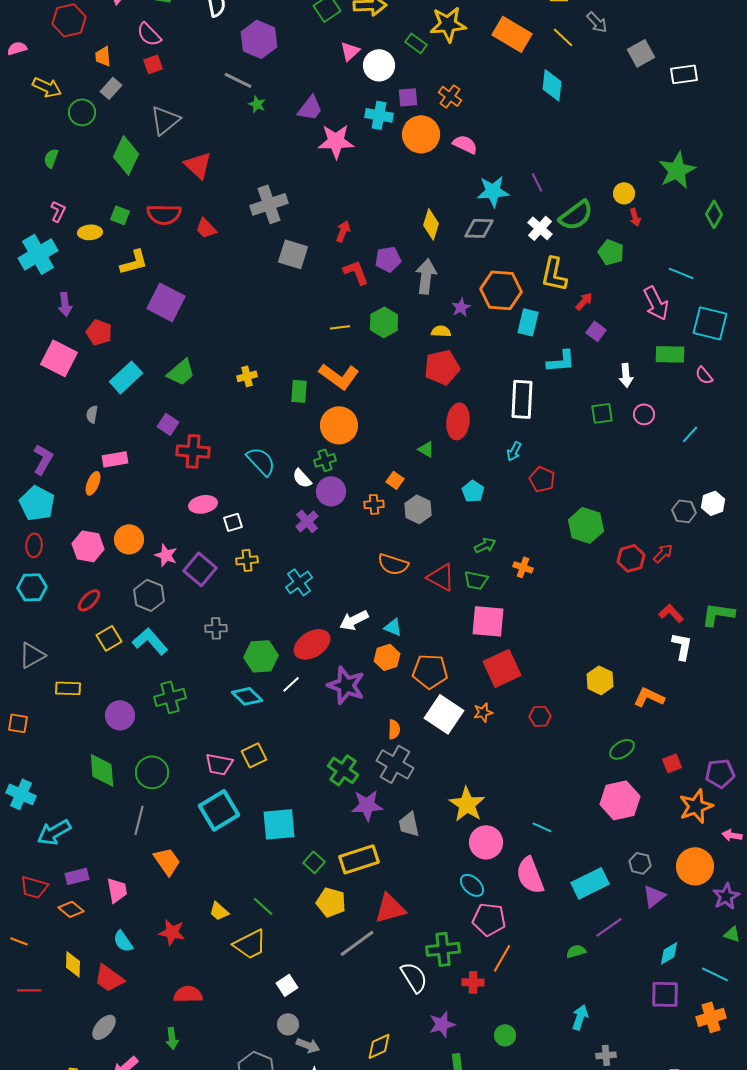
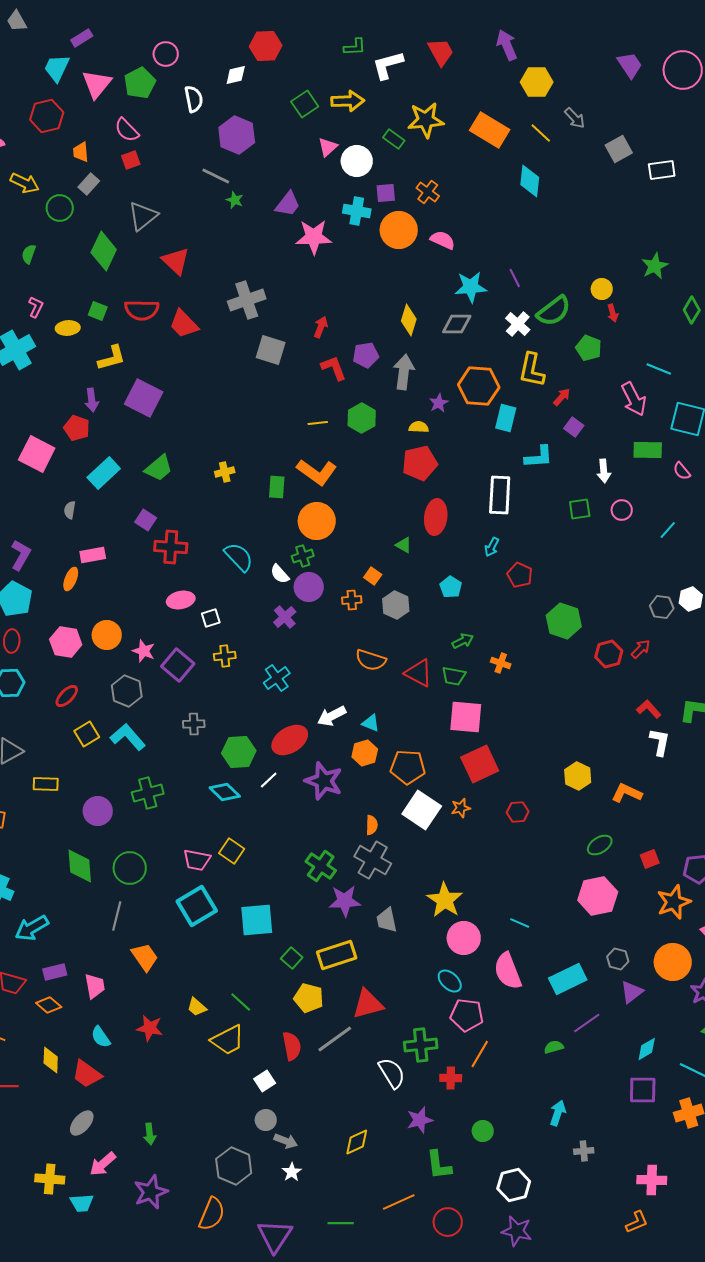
green star: (677, 170) -> (655, 266), size x0.7
red trapezoid: (206, 228) -> (184, 324), size x1.4
purple arrow: (65, 304) -> (92, 400), moved
yellow square: (254, 755) -> (232, 851), turned -30
red semicircle: (188, 994) -> (292, 1046), moved, turned 80

